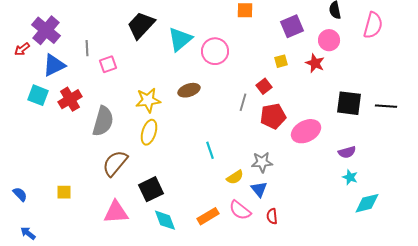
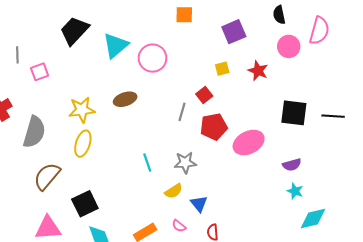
pink circle: (329, 40) -> (289, 46), moved
gray star: (262, 162) -> (185, 163), moved
pink semicircle: (240, 210) -> (179, 226), size x0.6

